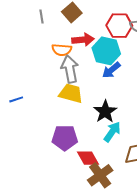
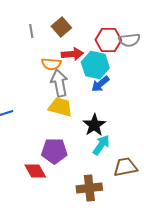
red diamond: (88, 158) -> (35, 171), moved
brown cross: (100, 175) -> (89, 188), turned 30

